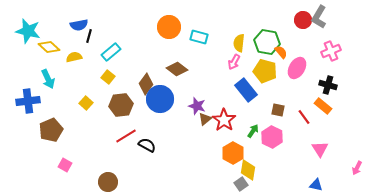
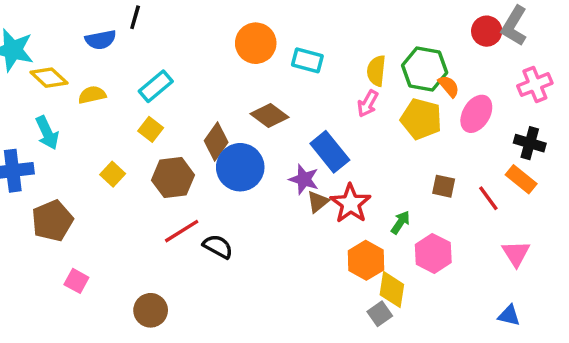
black line: (89, 36) -> (135, 17), moved
blue rectangle: (246, 90) -> (330, 152), moved
pink hexagon: (272, 137) -> (433, 253), moved

